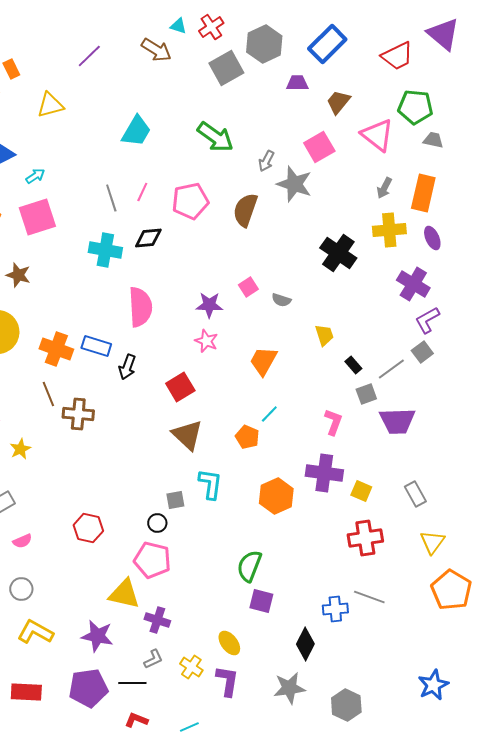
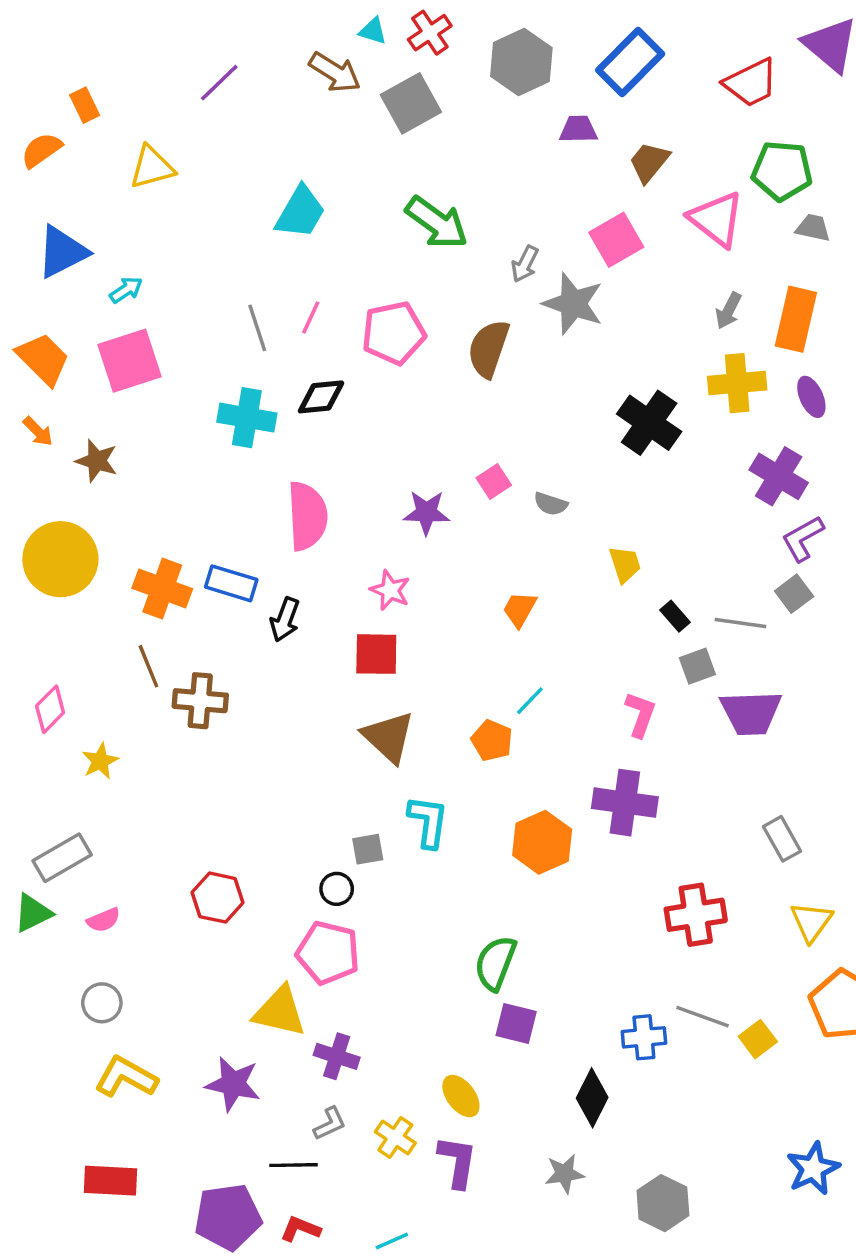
gray square: (226, 68) -> (411, 103), moved
pink star: (206, 341) -> (390, 590), moved
orange trapezoid: (263, 361) -> (520, 609), size x0.7
gray line: (391, 369) -> (741, 623), turned 44
red square: (180, 387) -> (376, 654), turned 32
yellow square: (361, 491) -> (758, 1039), moved, turned 30
purple pentagon: (88, 688) -> (228, 1217), moved
gray star: (289, 688) -> (564, 1174), size x0.7

